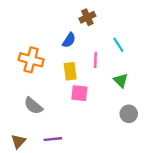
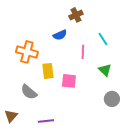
blue semicircle: (69, 40) -> (60, 35), turned 32
yellow rectangle: (70, 71) -> (48, 71), moved
brown triangle: (18, 141) -> (11, 116), moved

